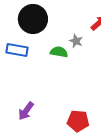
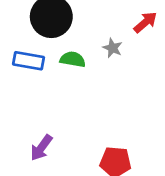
green semicircle: (59, 52) -> (73, 59), moved

